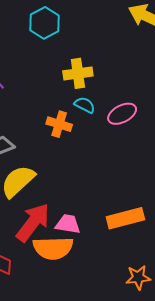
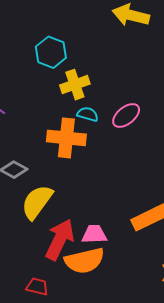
cyan hexagon: (45, 23) -> (51, 52), moved
orange cross: (59, 124) -> (66, 138), size x1.5

